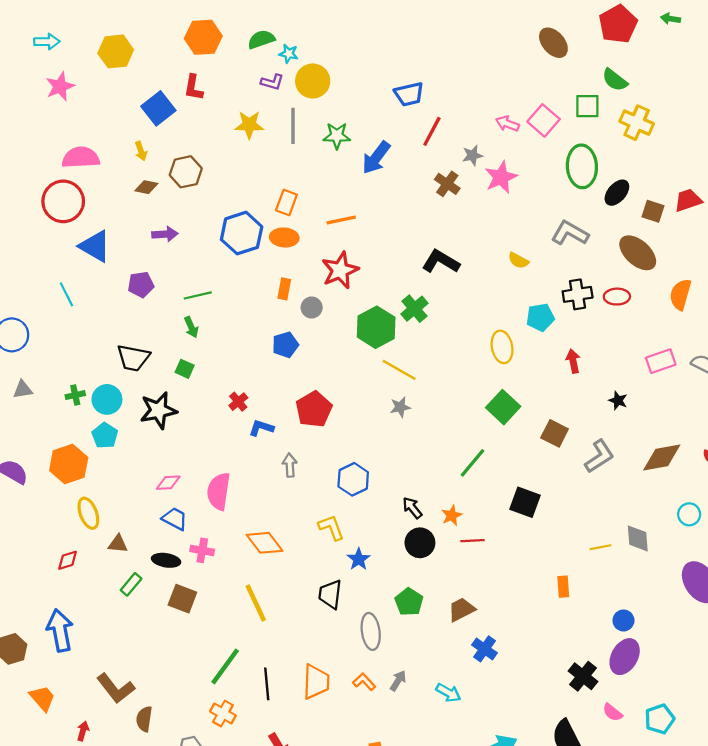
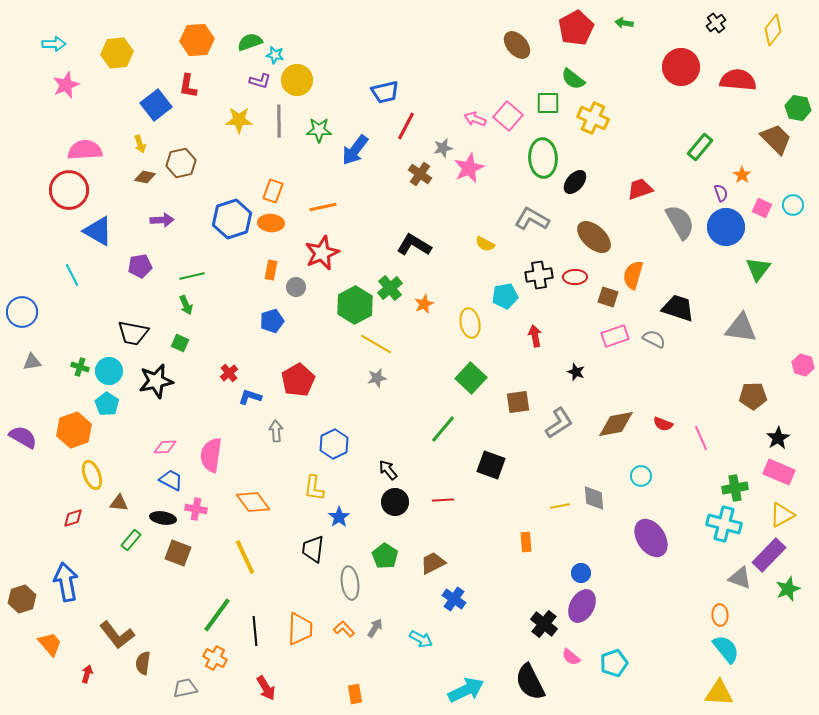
brown square: (653, 211) -> (608, 297), moved
green cross: (75, 395) -> (80, 367), turned 30
brown square: (555, 433) -> (518, 402), turned -35
orange star: (452, 515) -> (424, 304), moved
yellow L-shape: (331, 527) -> (314, 488), turned -152

